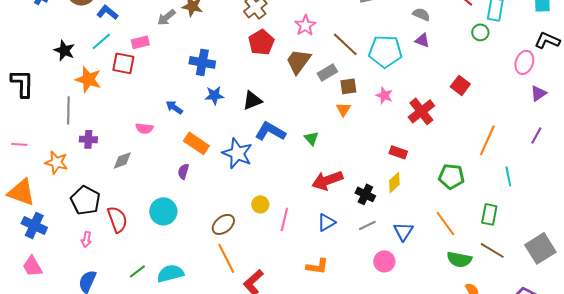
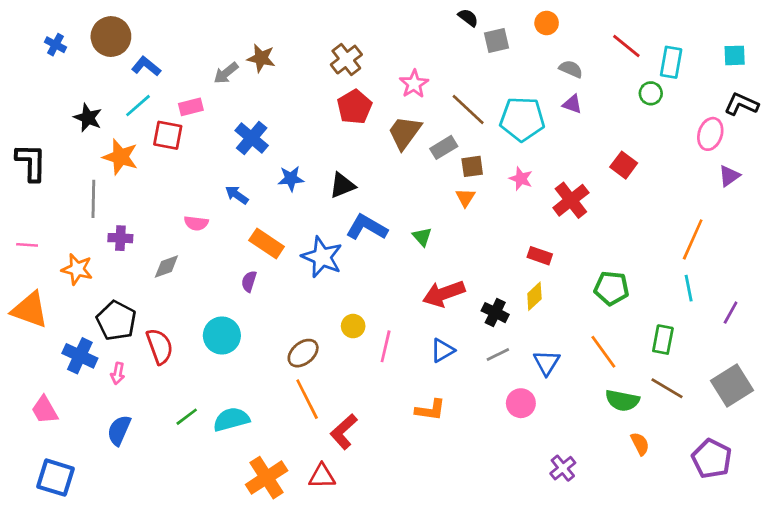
blue cross: (202, 62) -> (252, 138), moved, turned 30
purple line: (536, 135) -> (731, 313), moved
orange line: (487, 140) -> (693, 239), moved
blue cross: (34, 225) -> (80, 356), moved

